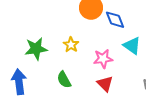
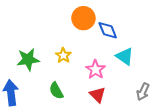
pink star: (103, 59) -> (96, 70), turned -30

